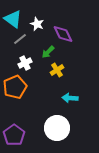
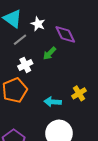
yellow cross: (57, 70) -> (79, 93), moved
cyan arrow: (70, 98) -> (53, 102), moved

